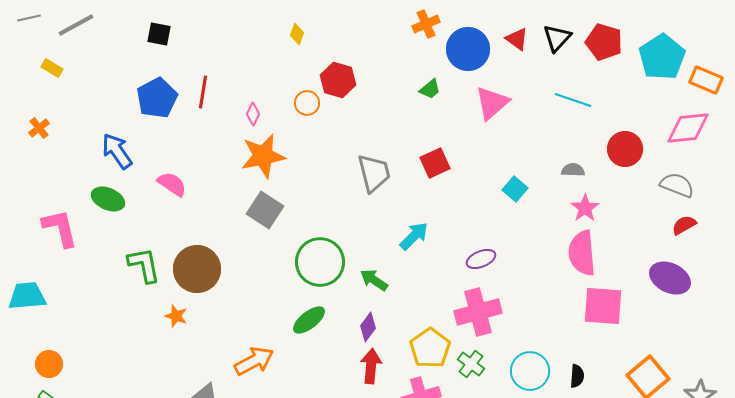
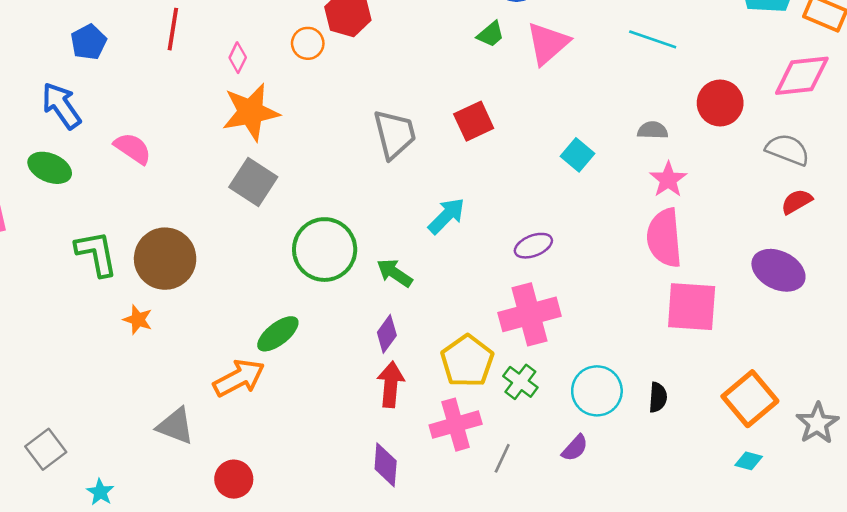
green trapezoid: (430, 89) -> (491, 34), moved
blue pentagon: (157, 98) -> (89, 42), moved, size x0.7
green ellipse: (309, 320) -> (278, 334), moved

